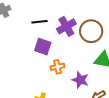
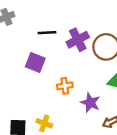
purple square: (43, 47) -> (35, 62), moved

